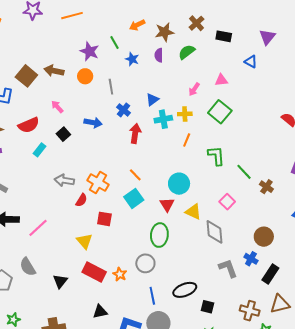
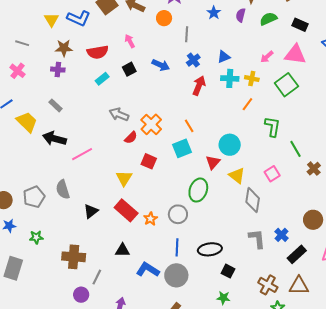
black rectangle: (224, 36) -> (300, 25), moved
pink triangle: (221, 80) -> (295, 54), size x1.6
brown circle: (264, 237) -> (313, 220), moved

